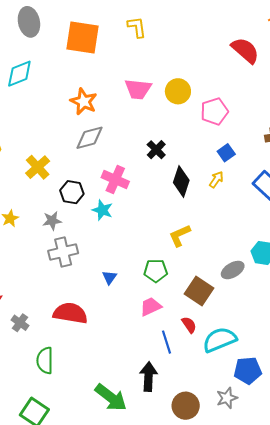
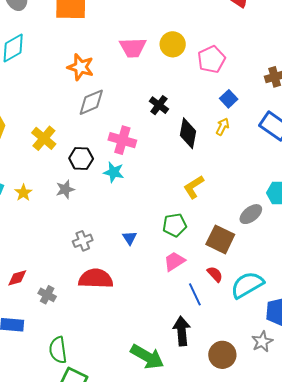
gray cross: (63, 252) -> (83, 241), moved, size x0.7
green semicircle: (45, 360) -> (58, 350), moved

